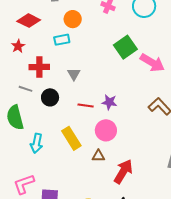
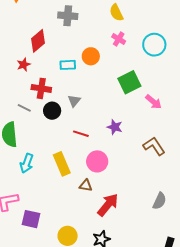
orange circle: (73, 19) -> (91, 56), moved
red diamond: (29, 21) -> (38, 41), turned -75
pink arrow: (152, 63) -> (153, 102), size x0.7
black circle: (50, 97) -> (52, 111), moved
purple star: (109, 102) -> (115, 127), moved

